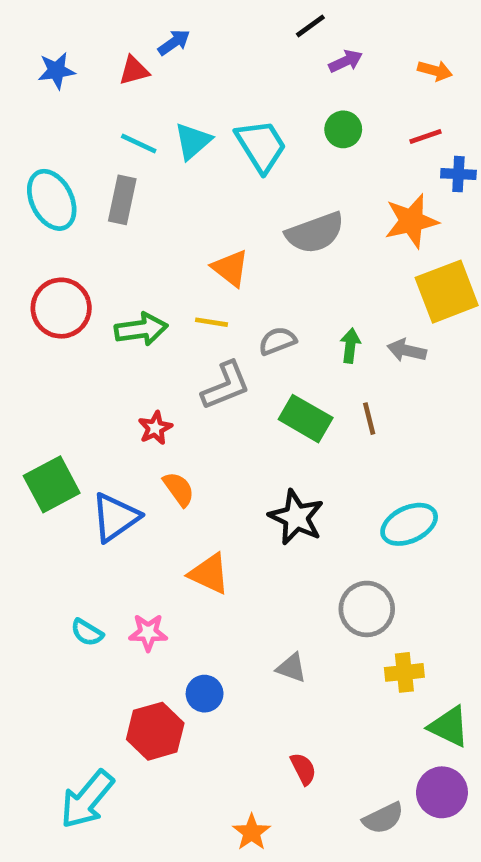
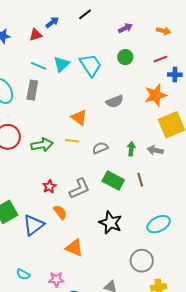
black line: (310, 26) -> (85, 14), moved
gray semicircle: (315, 233) -> (115, 101), size x0.7
gray L-shape: (226, 386) -> (79, 189), moved
pink star: (148, 632) -> (56, 279), moved

